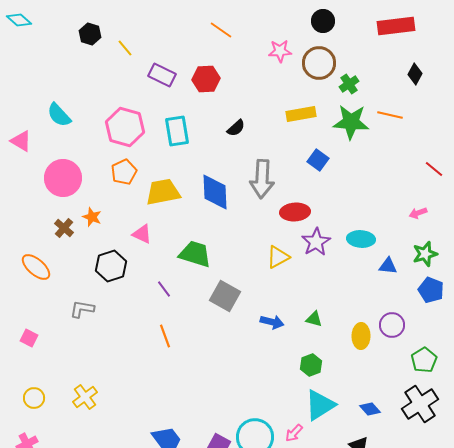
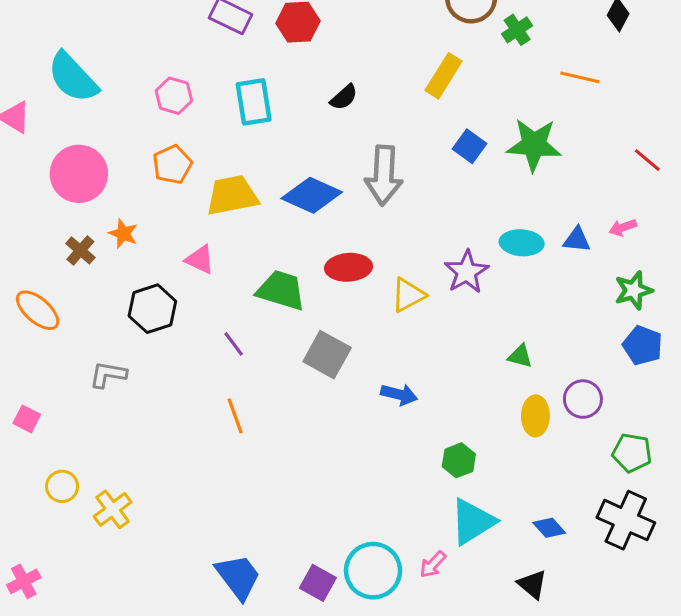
yellow rectangle: (301, 114) -> (443, 76), turned -48
cyan semicircle: (59, 115) -> (73, 77), size x1.4
green star: (351, 122) -> (534, 145), moved
pink hexagon: (125, 127) -> (174, 96), size x0.6
blue diamond: (215, 192) -> (312, 195), turned -63
red ellipse: (295, 212) -> (349, 267), moved
cyan ellipse: (361, 239) -> (522, 243), moved
blue triangle: (388, 266) -> (577, 240), moved
green triangle: (314, 319) -> (520, 356), moved
green pentagon: (424, 360) -> (632, 453), turned -30
yellow circle: (34, 398) -> (62, 486), moved
black cross: (420, 404) -> (626, 520), turned -33

